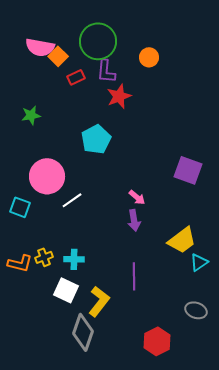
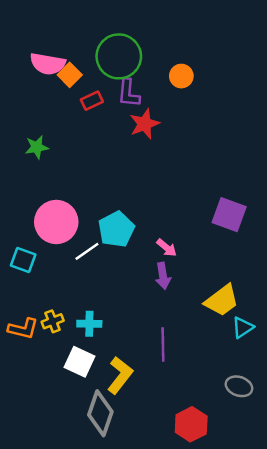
cyan pentagon: (96, 139) -> (116, 229), moved

